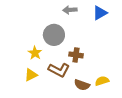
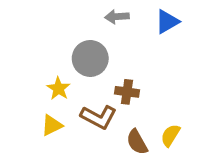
yellow semicircle: (102, 81) -> (170, 135), turned -40
brown semicircle: (82, 85) -> (137, 142), turned 42

